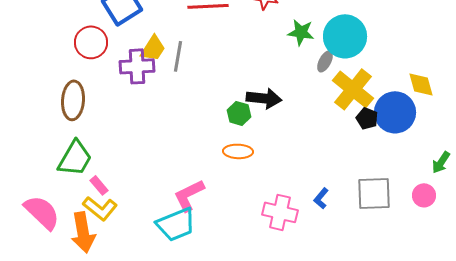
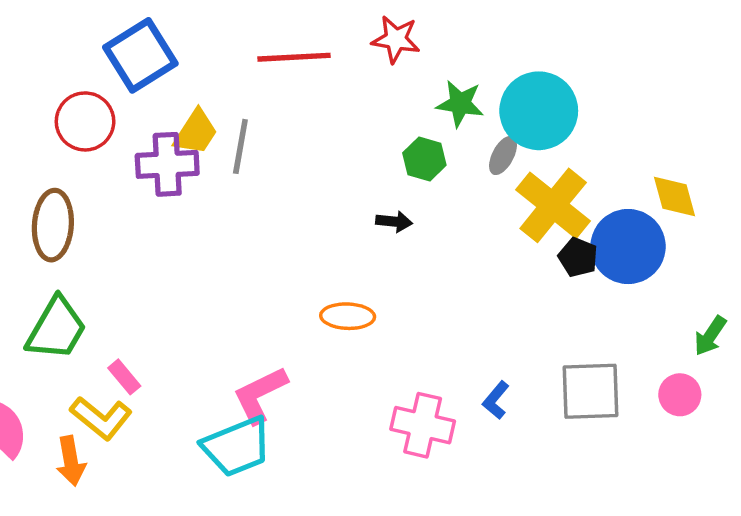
black arrow: (264, 98) -> (394, 222), size x0.6
green hexagon: (239, 113) -> (424, 159), moved
pink rectangle: (99, 185) -> (124, 377), moved
orange arrow: (83, 232) -> (71, 461), size x0.7

